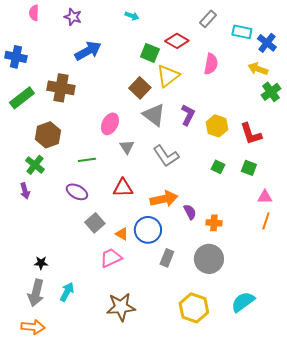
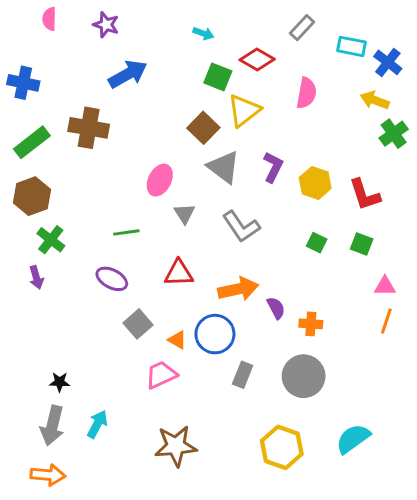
cyan arrow: (132, 16) -> (203, 33), moved
brown hexagon: (48, 135) -> (32, 196), moved

